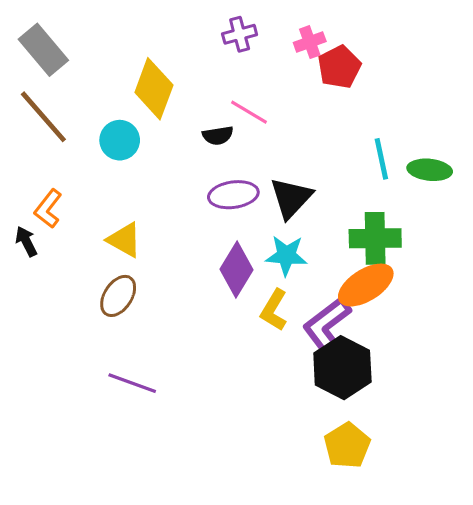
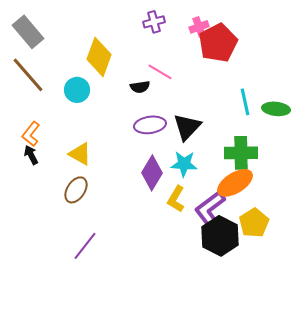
red pentagon: (339, 67) -> (218, 43), size x1.4
black arrow: (26, 241) -> (31, 155), moved
purple line: (132, 383) -> (85, 246), turned -72
yellow pentagon: (347, 445) -> (254, 223), moved

